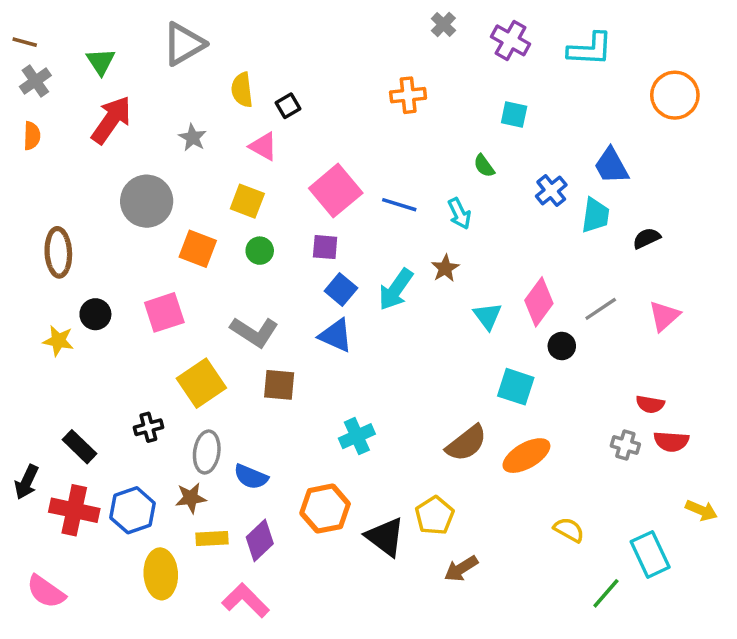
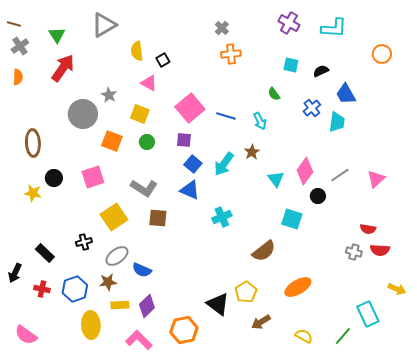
gray cross: (443, 24) -> (222, 28), moved
orange circle: (675, 95) -> (382, 54), size x0.7
gray star: (193, 138) -> (109, 95), moved
black semicircle: (647, 238) -> (321, 71), moved
cyan cross: (357, 436) -> (222, 217), moved
gray ellipse: (207, 452) -> (117, 256), turned 45
orange ellipse: (526, 456) -> (298, 287), moved
orange hexagon: (325, 509) -> (184, 330), moved
red cross: (74, 510) -> (42, 289), size x0.6
yellow semicircle: (569, 530) -> (304, 336), moved

